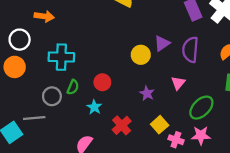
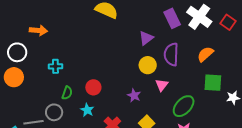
purple triangle: (162, 43) -> (146, 38), moved
yellow circle: (141, 55) -> (148, 65), moved
cyan cross: (61, 57) -> (55, 66), size x0.6
gray circle: (52, 96) -> (54, 112), moved

